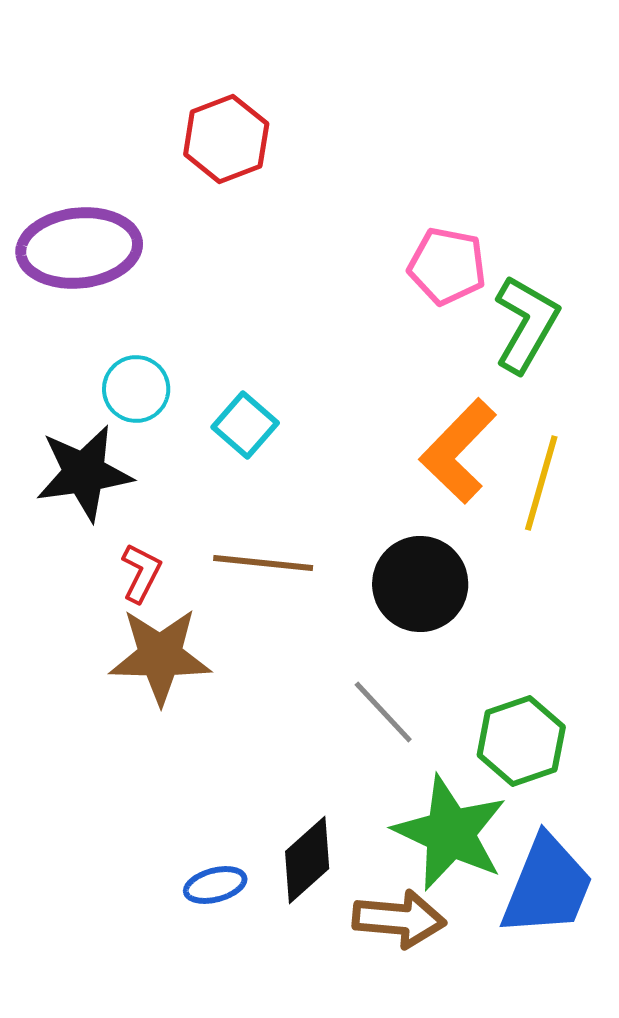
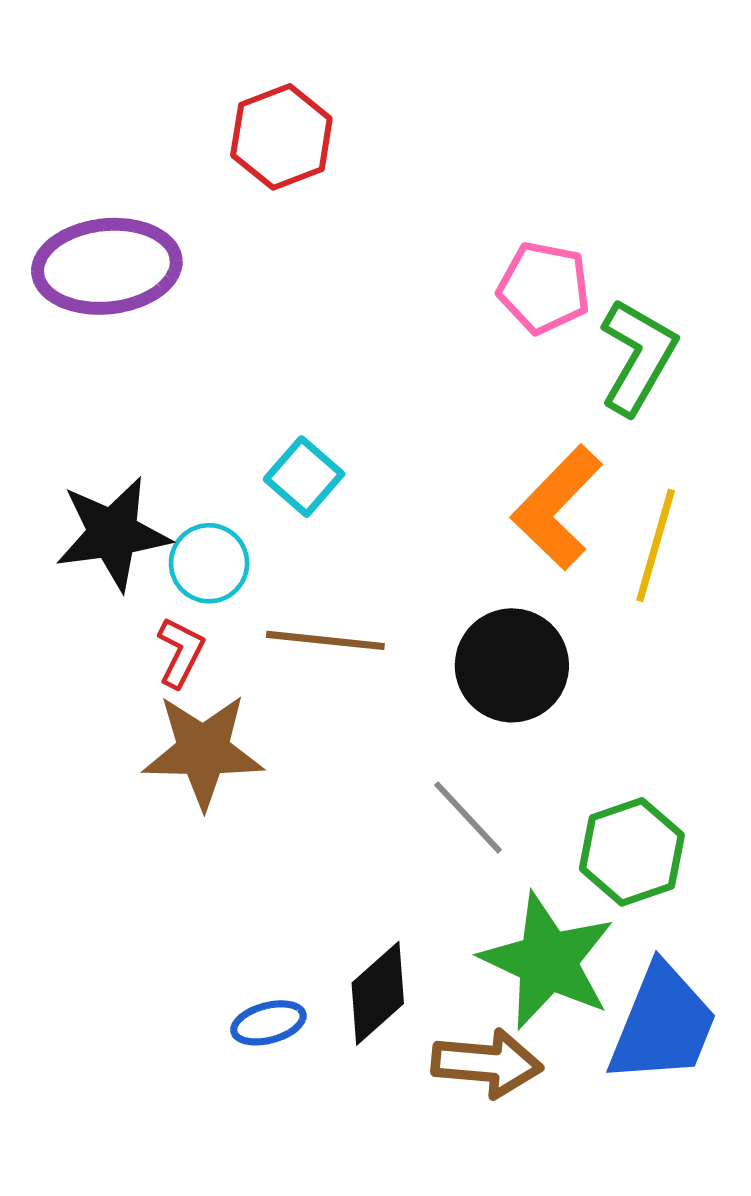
cyan circle: (136, 389) -> (209, 563), moved

